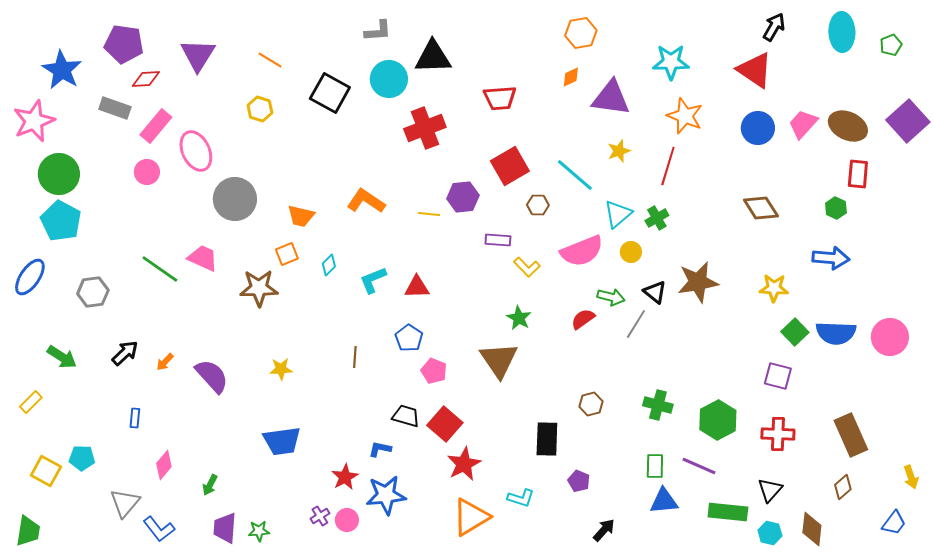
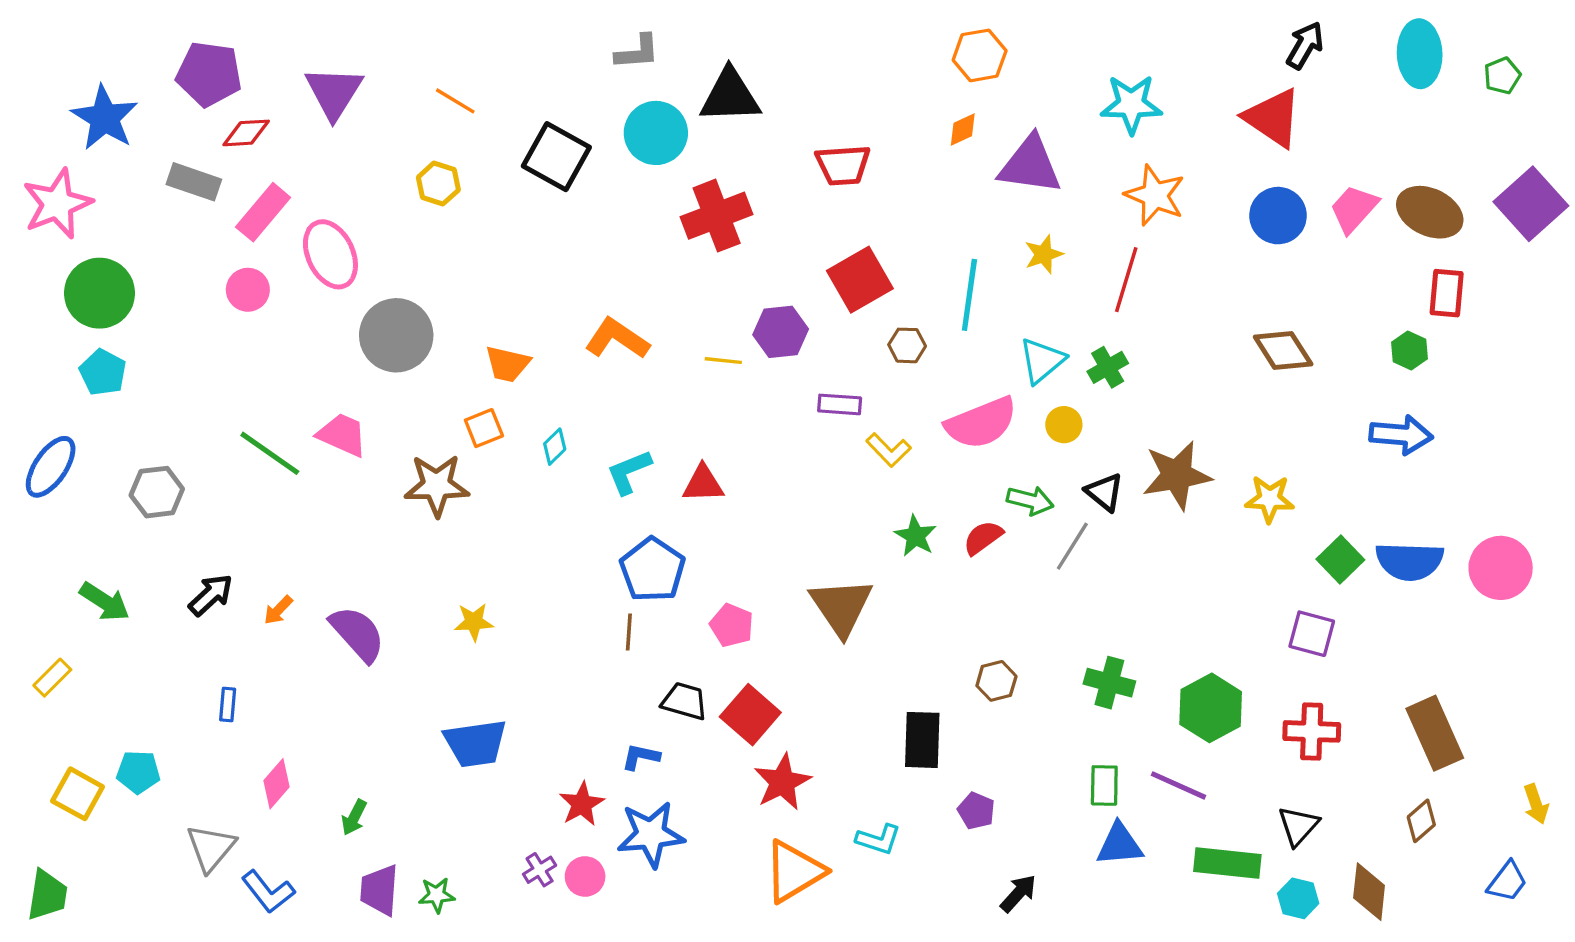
cyan line: (575, 175) -> (969, 295), turned 57
cyan pentagon: (61, 221) -> (103, 372), size x0.7
yellow star: (774, 288) -> (1270, 499), moved
green star: (519, 318) -> (916, 536), moved
blue pentagon: (409, 338) -> (652, 570), moved, size x1.4
brown line: (355, 357) -> (629, 632), moved

